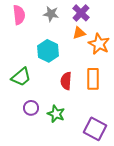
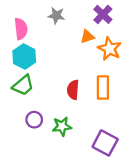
purple cross: (81, 13) -> (103, 14), moved
pink semicircle: (19, 15) -> (21, 29), moved
cyan hexagon: (48, 51) -> (24, 57), moved
green star: (56, 114) -> (62, 126), turned -30

